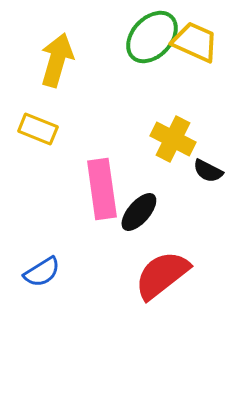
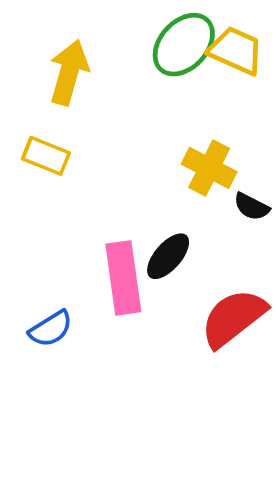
pink rectangle: (102, 189) -> (123, 278), moved
red semicircle: (162, 275) -> (233, 318), moved

